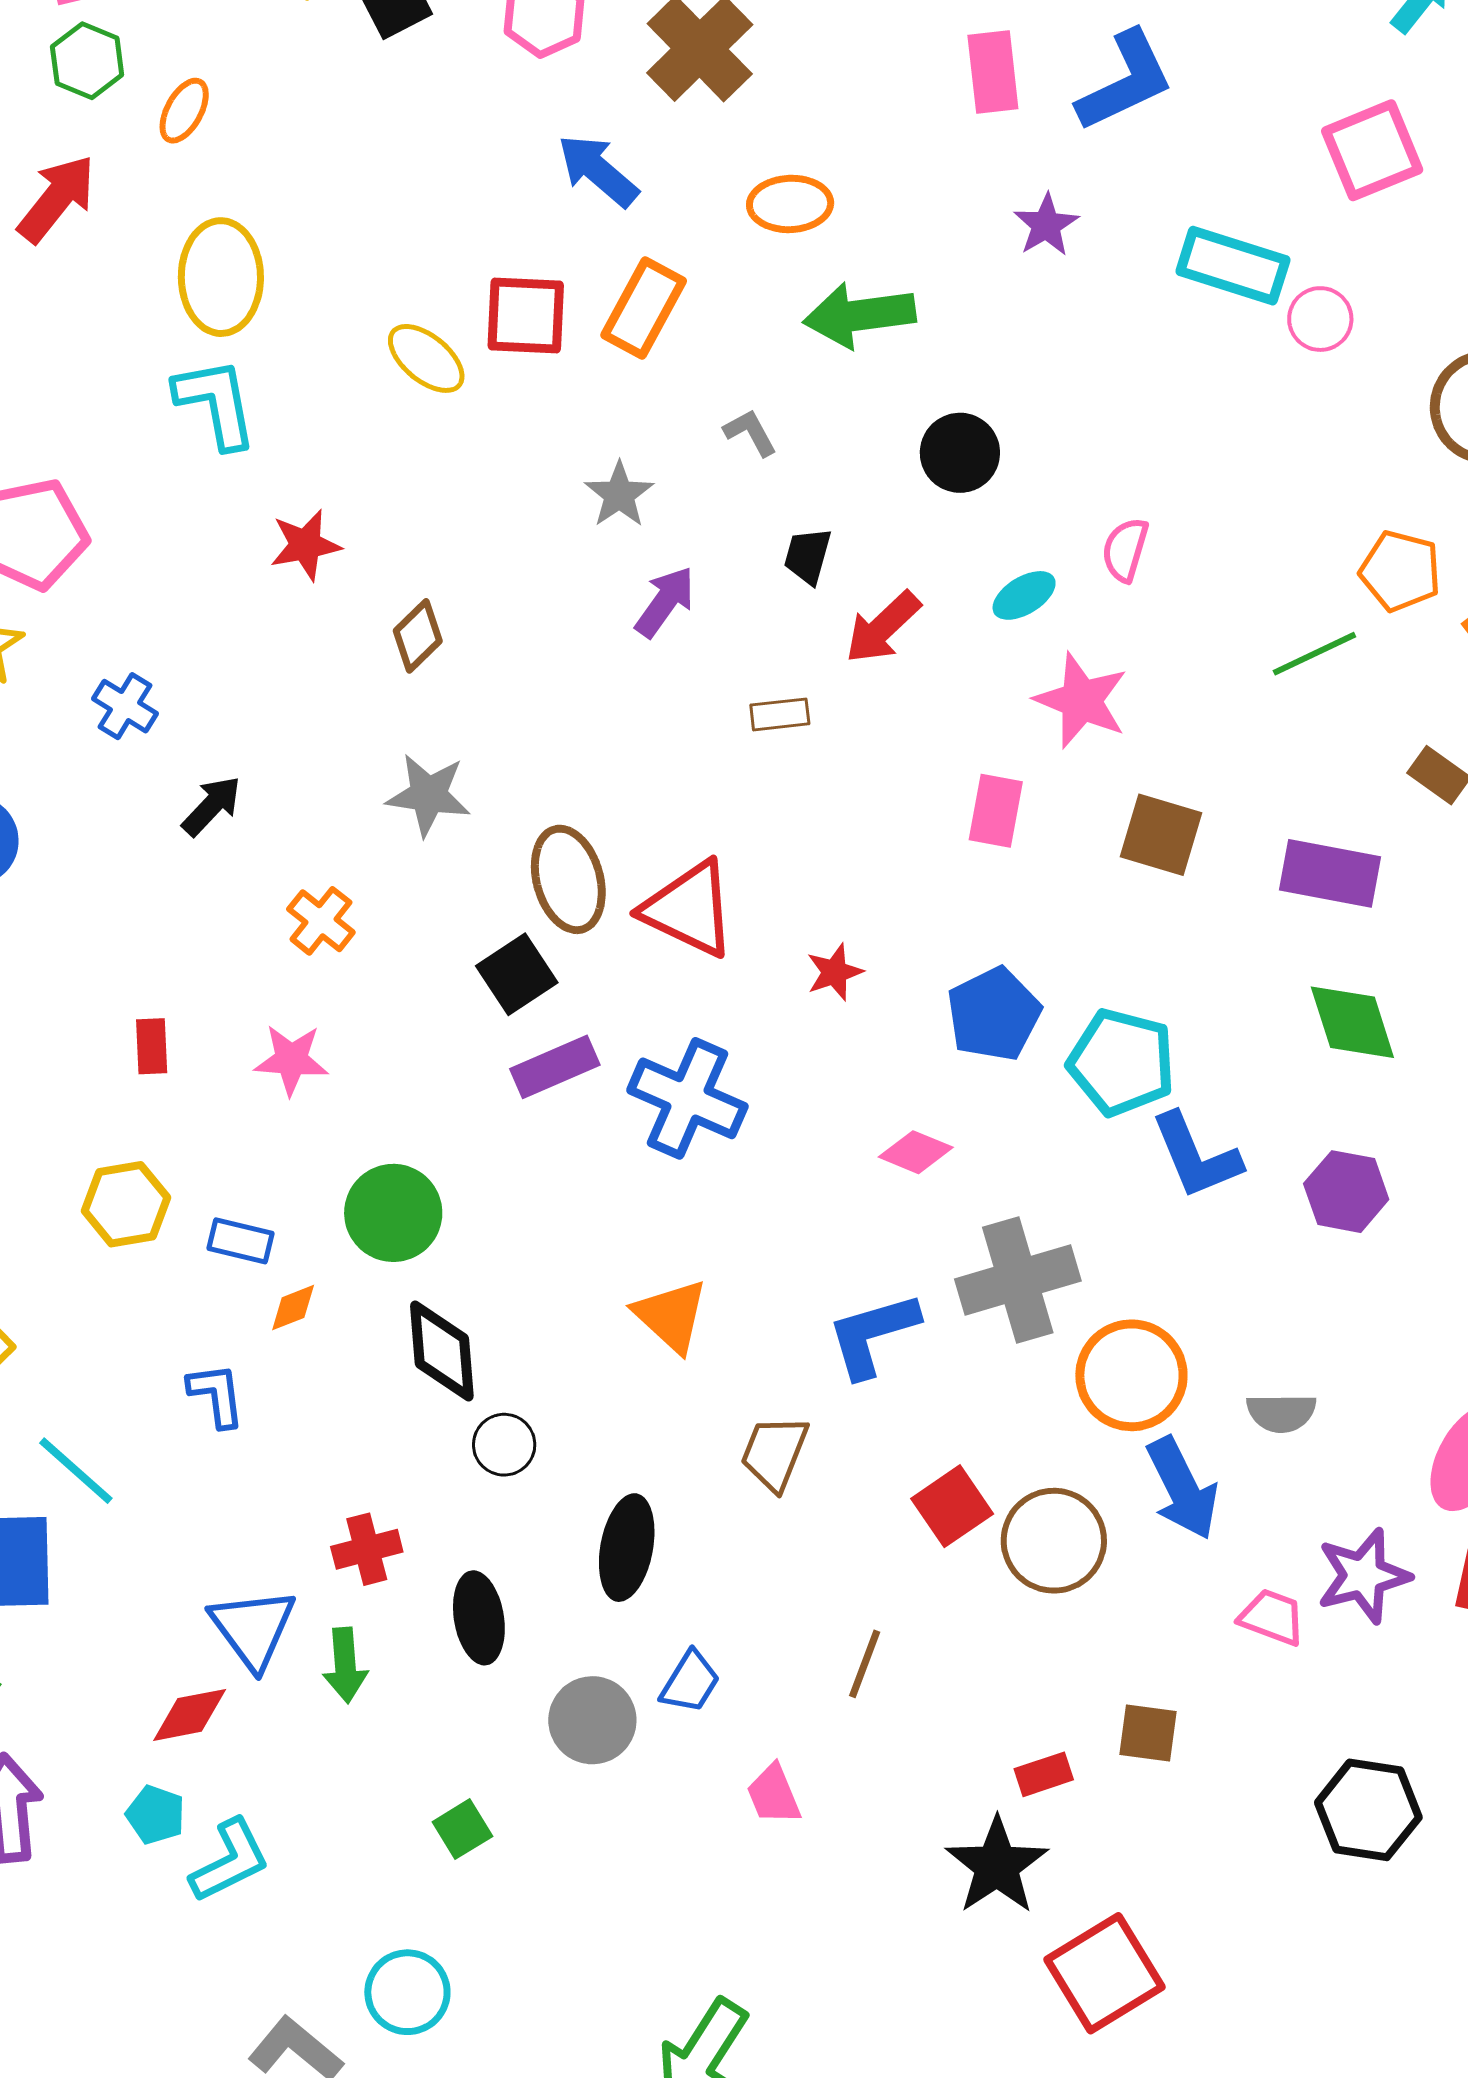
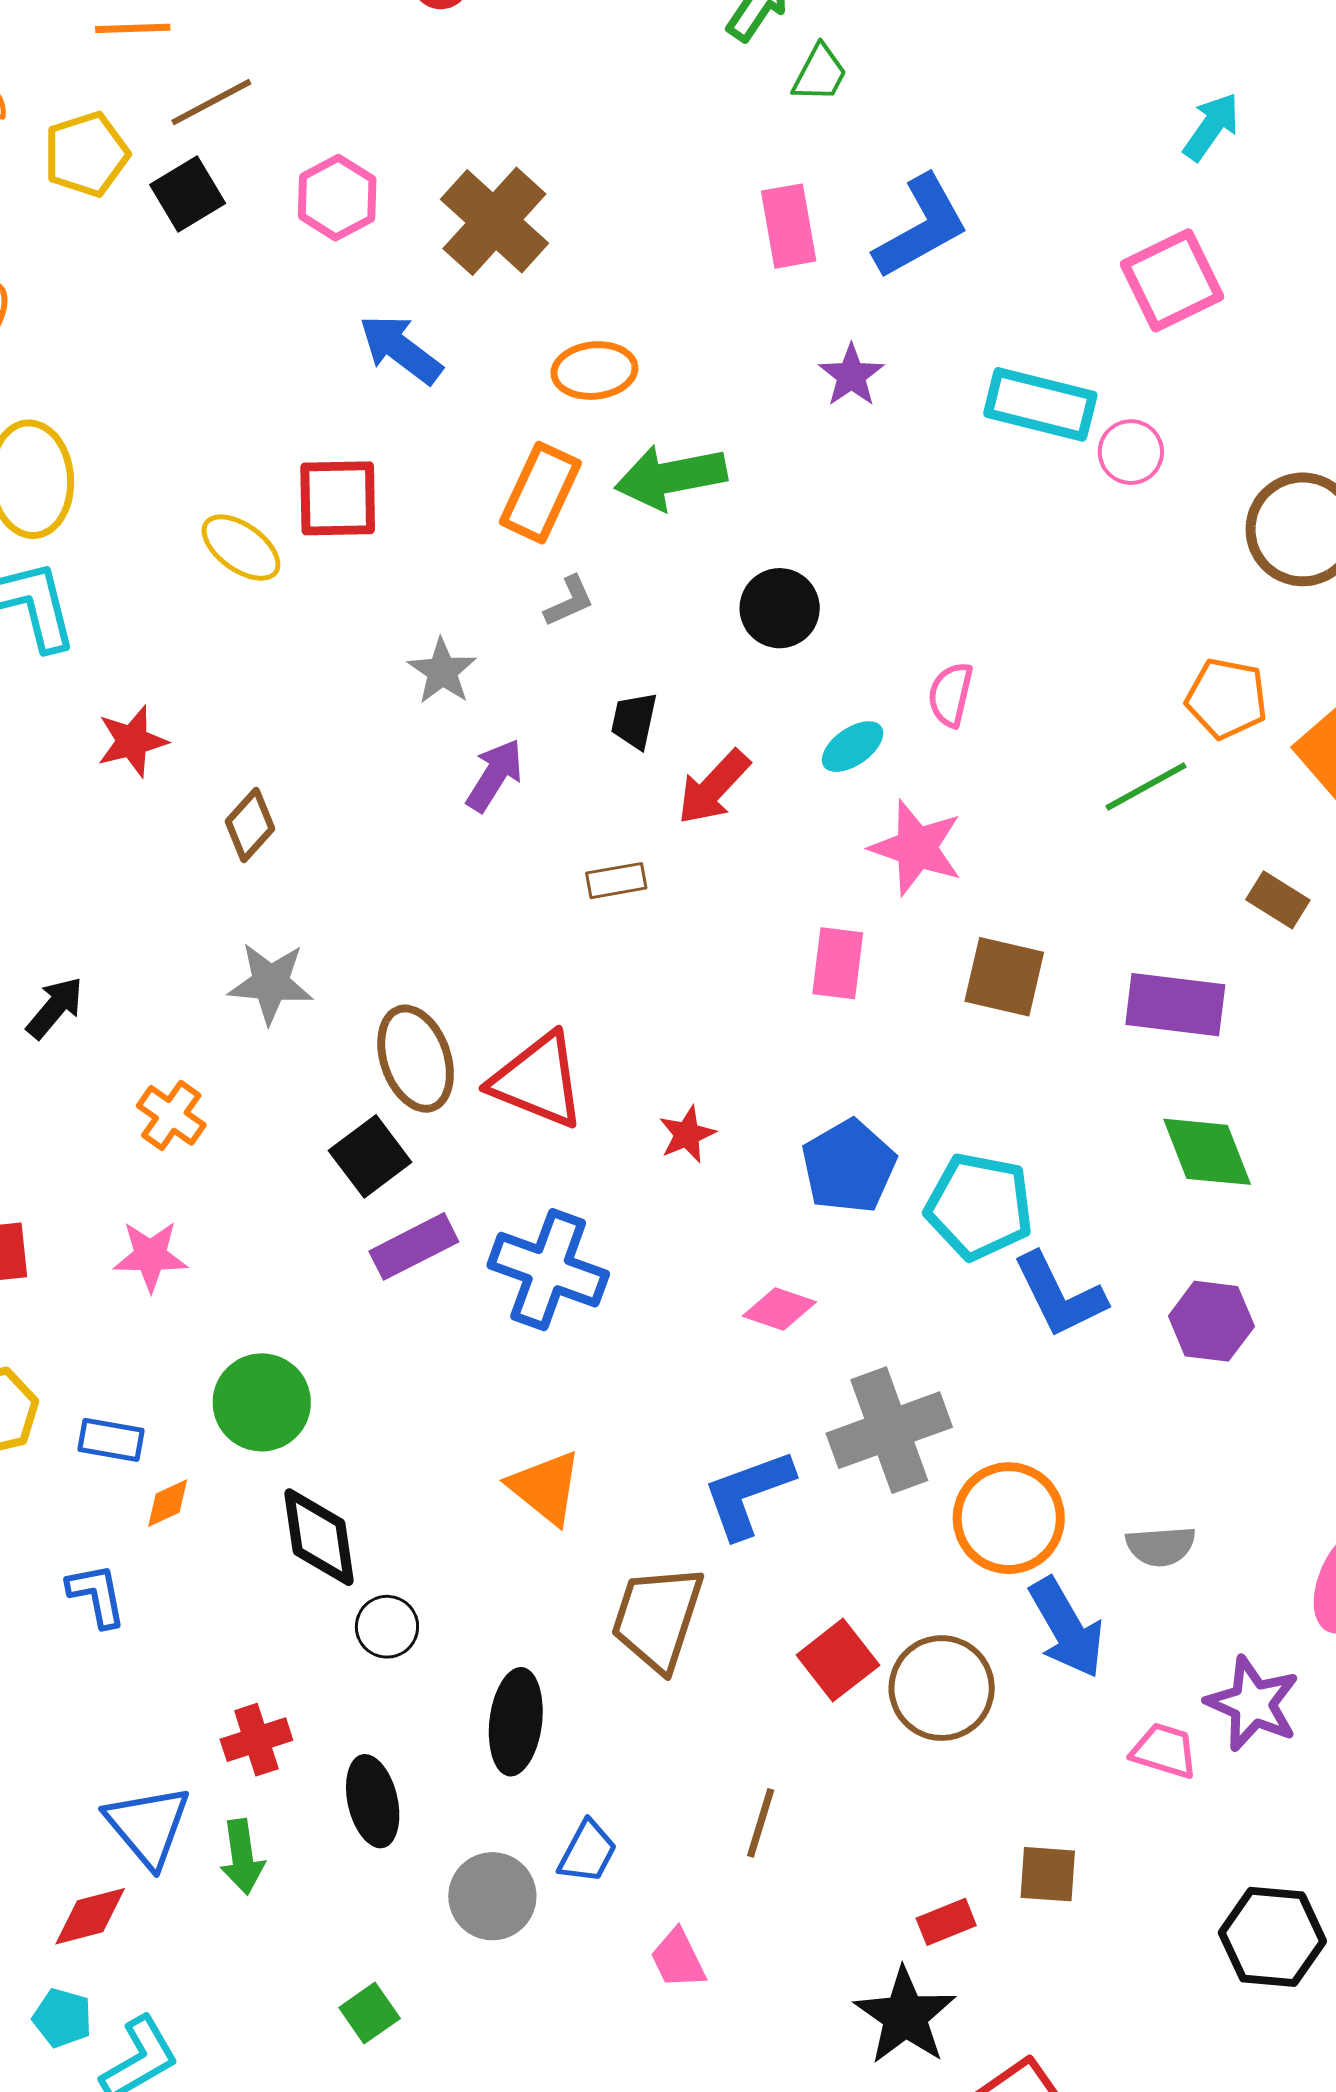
orange rectangle: (644, 308) -> (540, 493), moved
gray L-shape: (750, 433) -> (569, 601), turned 98
brown trapezoid: (775, 1453) -> (657, 1618), size x1.4
purple star: (1363, 1576) -> (1253, 1704), turned -30

